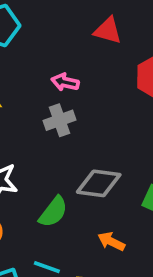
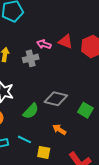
red triangle: (108, 31) -> (66, 41), moved
gray cross: (59, 120) -> (31, 58), moved

